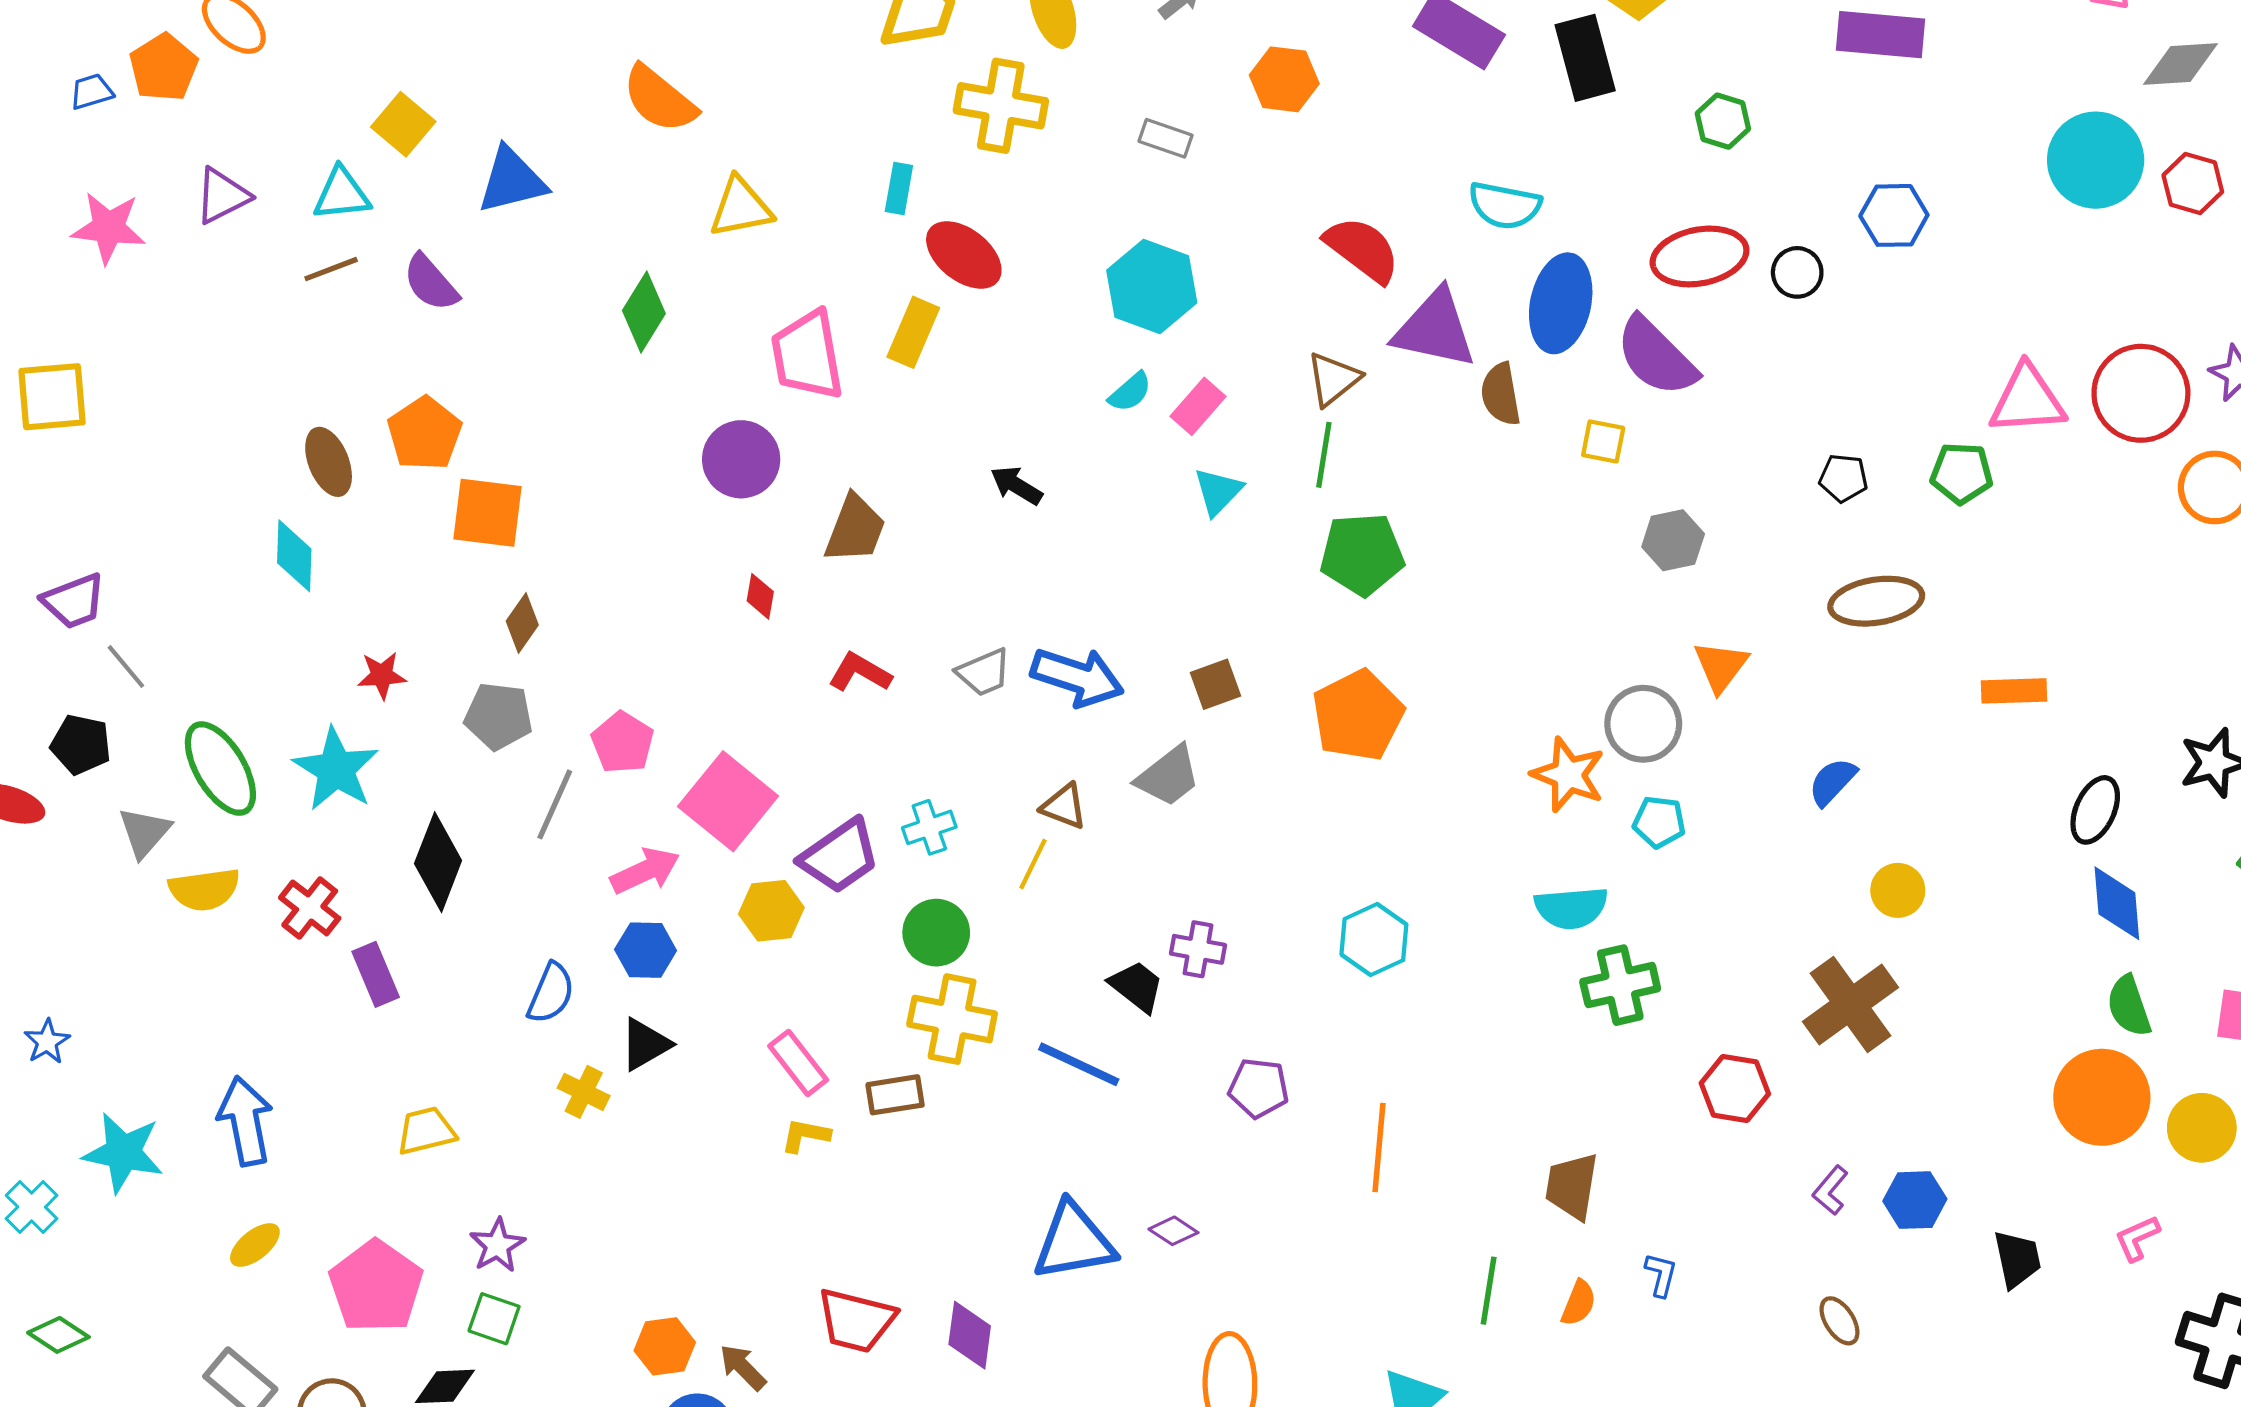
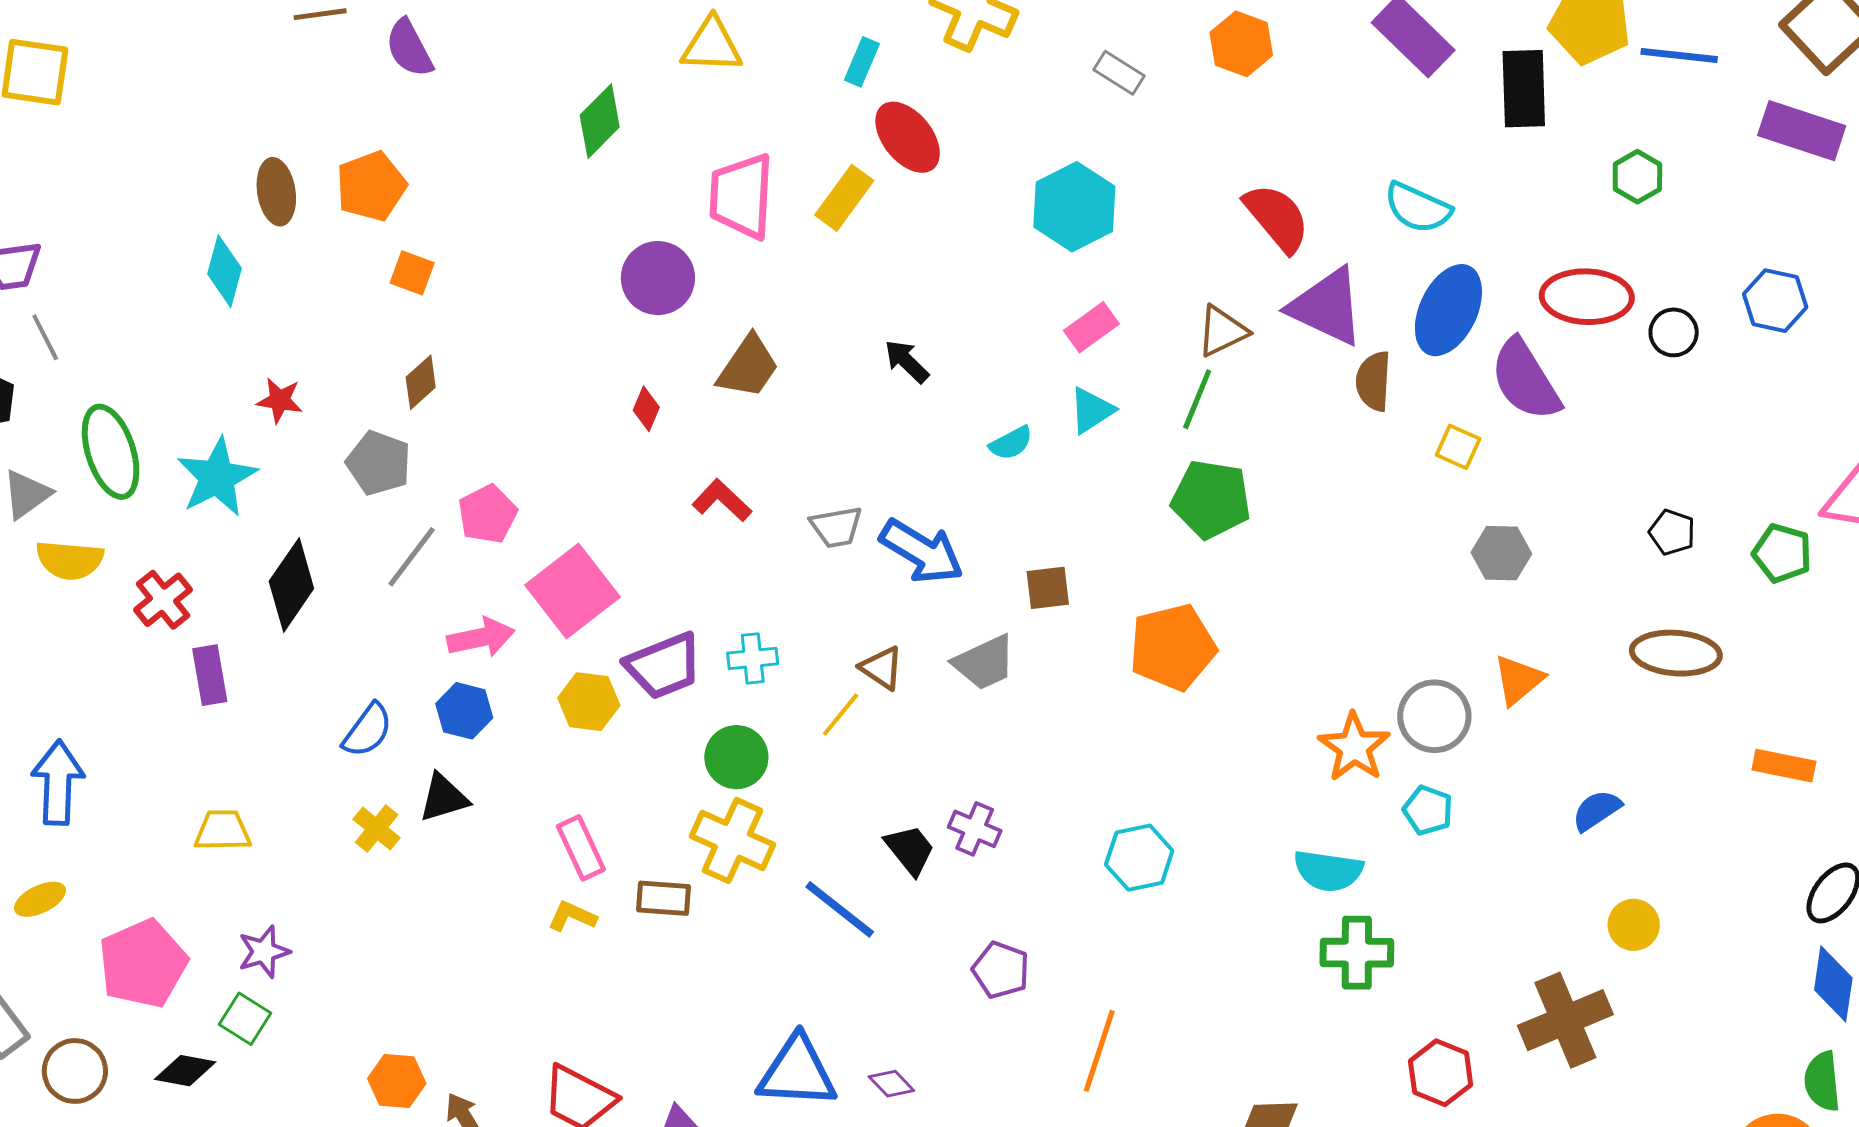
cyan semicircle: (1130, 392) -> (1011, 443), moved
orange square: (487, 513) -> (412, 273), size x0.6

